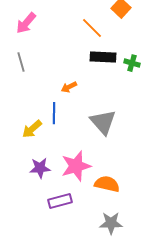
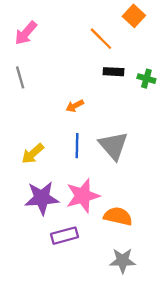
black rectangle: (103, 57) -> (113, 72), size x0.7
blue line: (54, 113) -> (77, 146), moved
purple star: (40, 168) -> (42, 198), size x1.4

